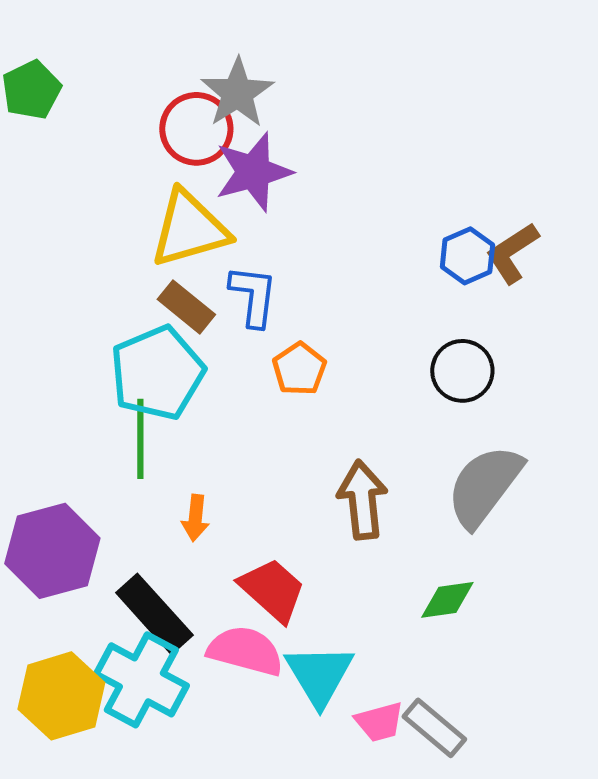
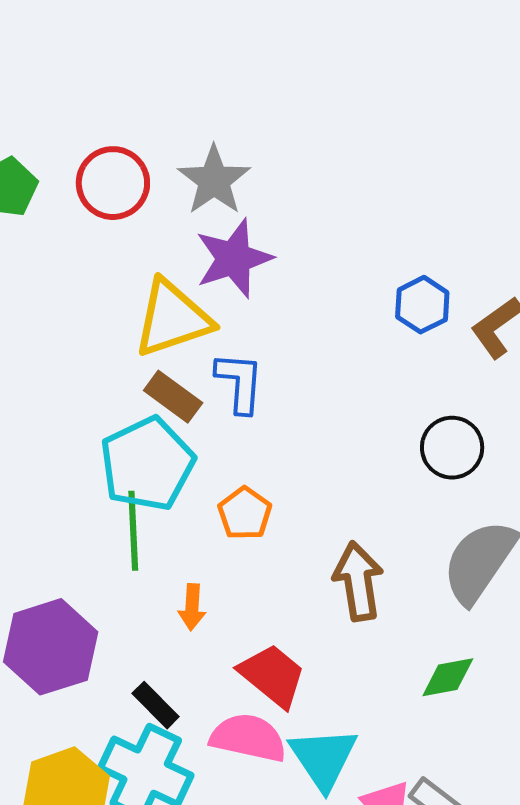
red circle: (196, 129) -> (113, 183), moved
blue hexagon: (467, 256) -> (422, 305), moved
orange pentagon: (299, 369) -> (245, 513), moved
black rectangle: (154, 614) -> (156, 705), size x0.6

